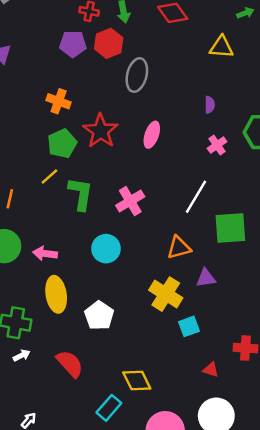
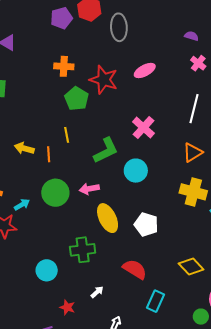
purple semicircle: (210, 105) -> (191, 36), moved, turned -56
pink ellipse: (152, 135) -> (145, 70), turned 60
yellow line: (49, 177) -> (67, 135), moved, turned -42
green L-shape: (81, 194) -> (106, 150), moved, turned 72
white arrow: (22, 355) -> (97, 292), moved
cyan rectangle: (109, 408) -> (156, 301), moved

